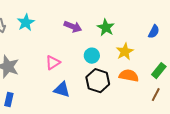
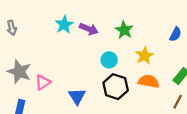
cyan star: (26, 23) -> (64, 25), moved
pink triangle: (53, 63) -> (43, 82), moved
blue triangle: (62, 90) -> (77, 96), turned 42

